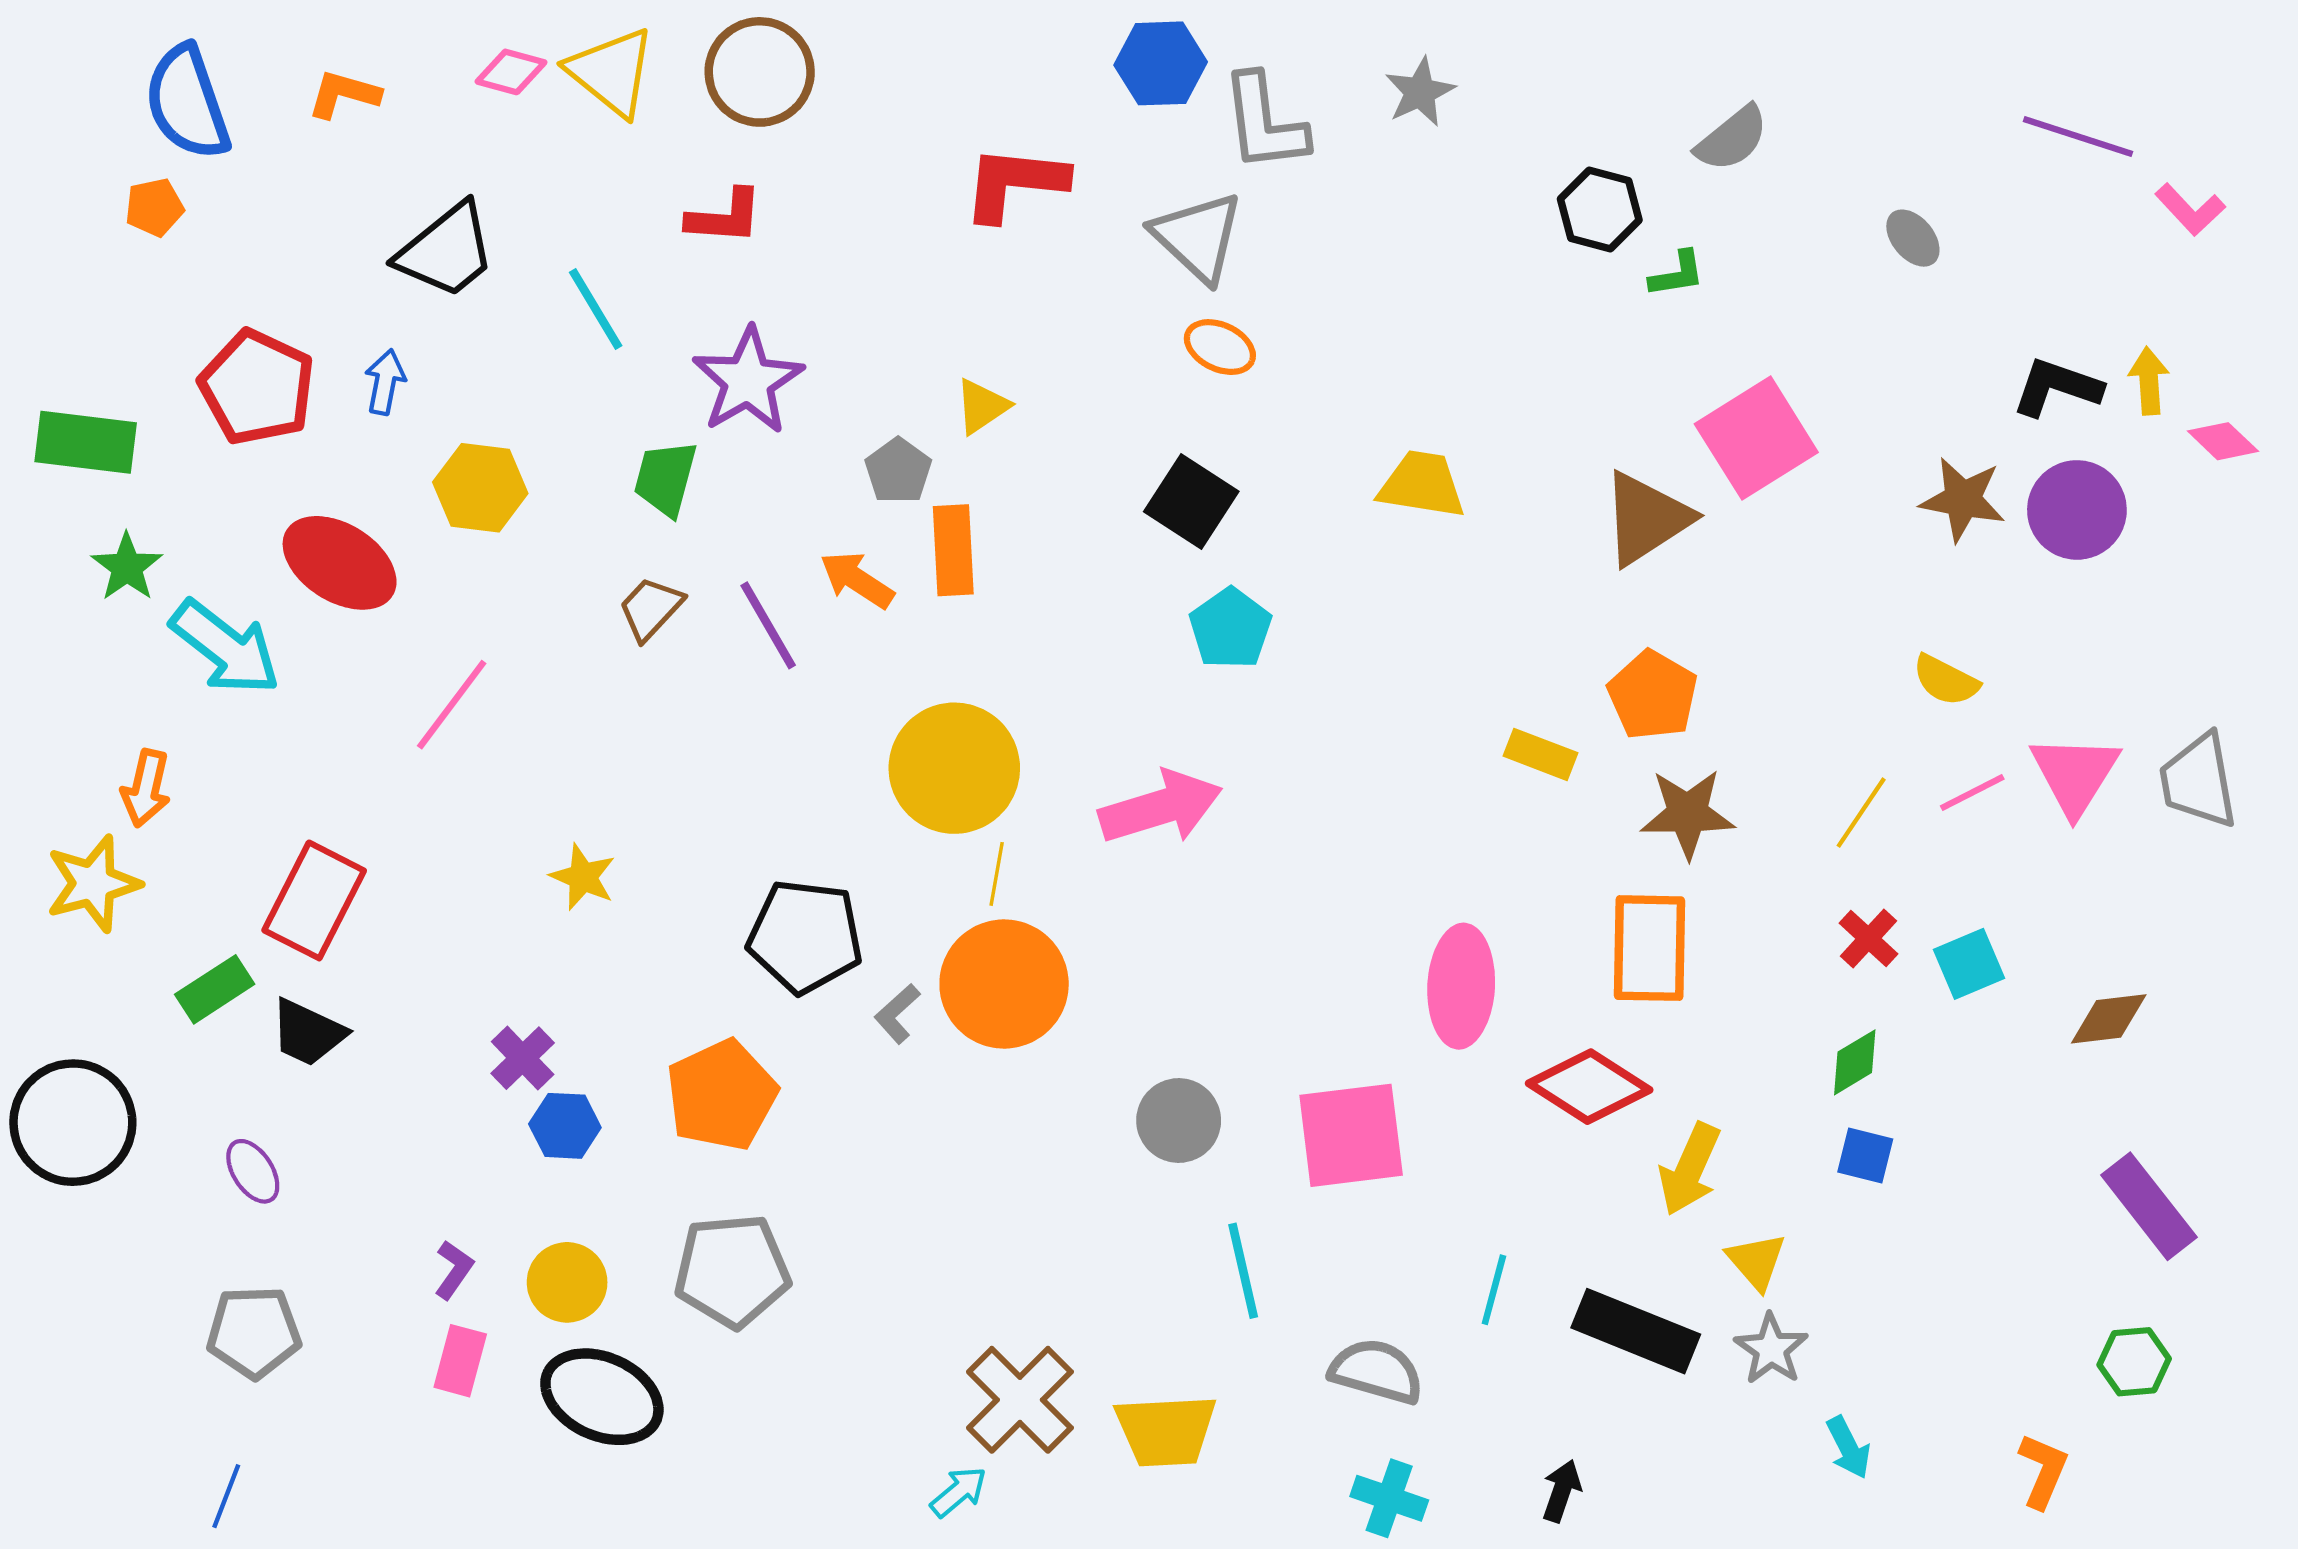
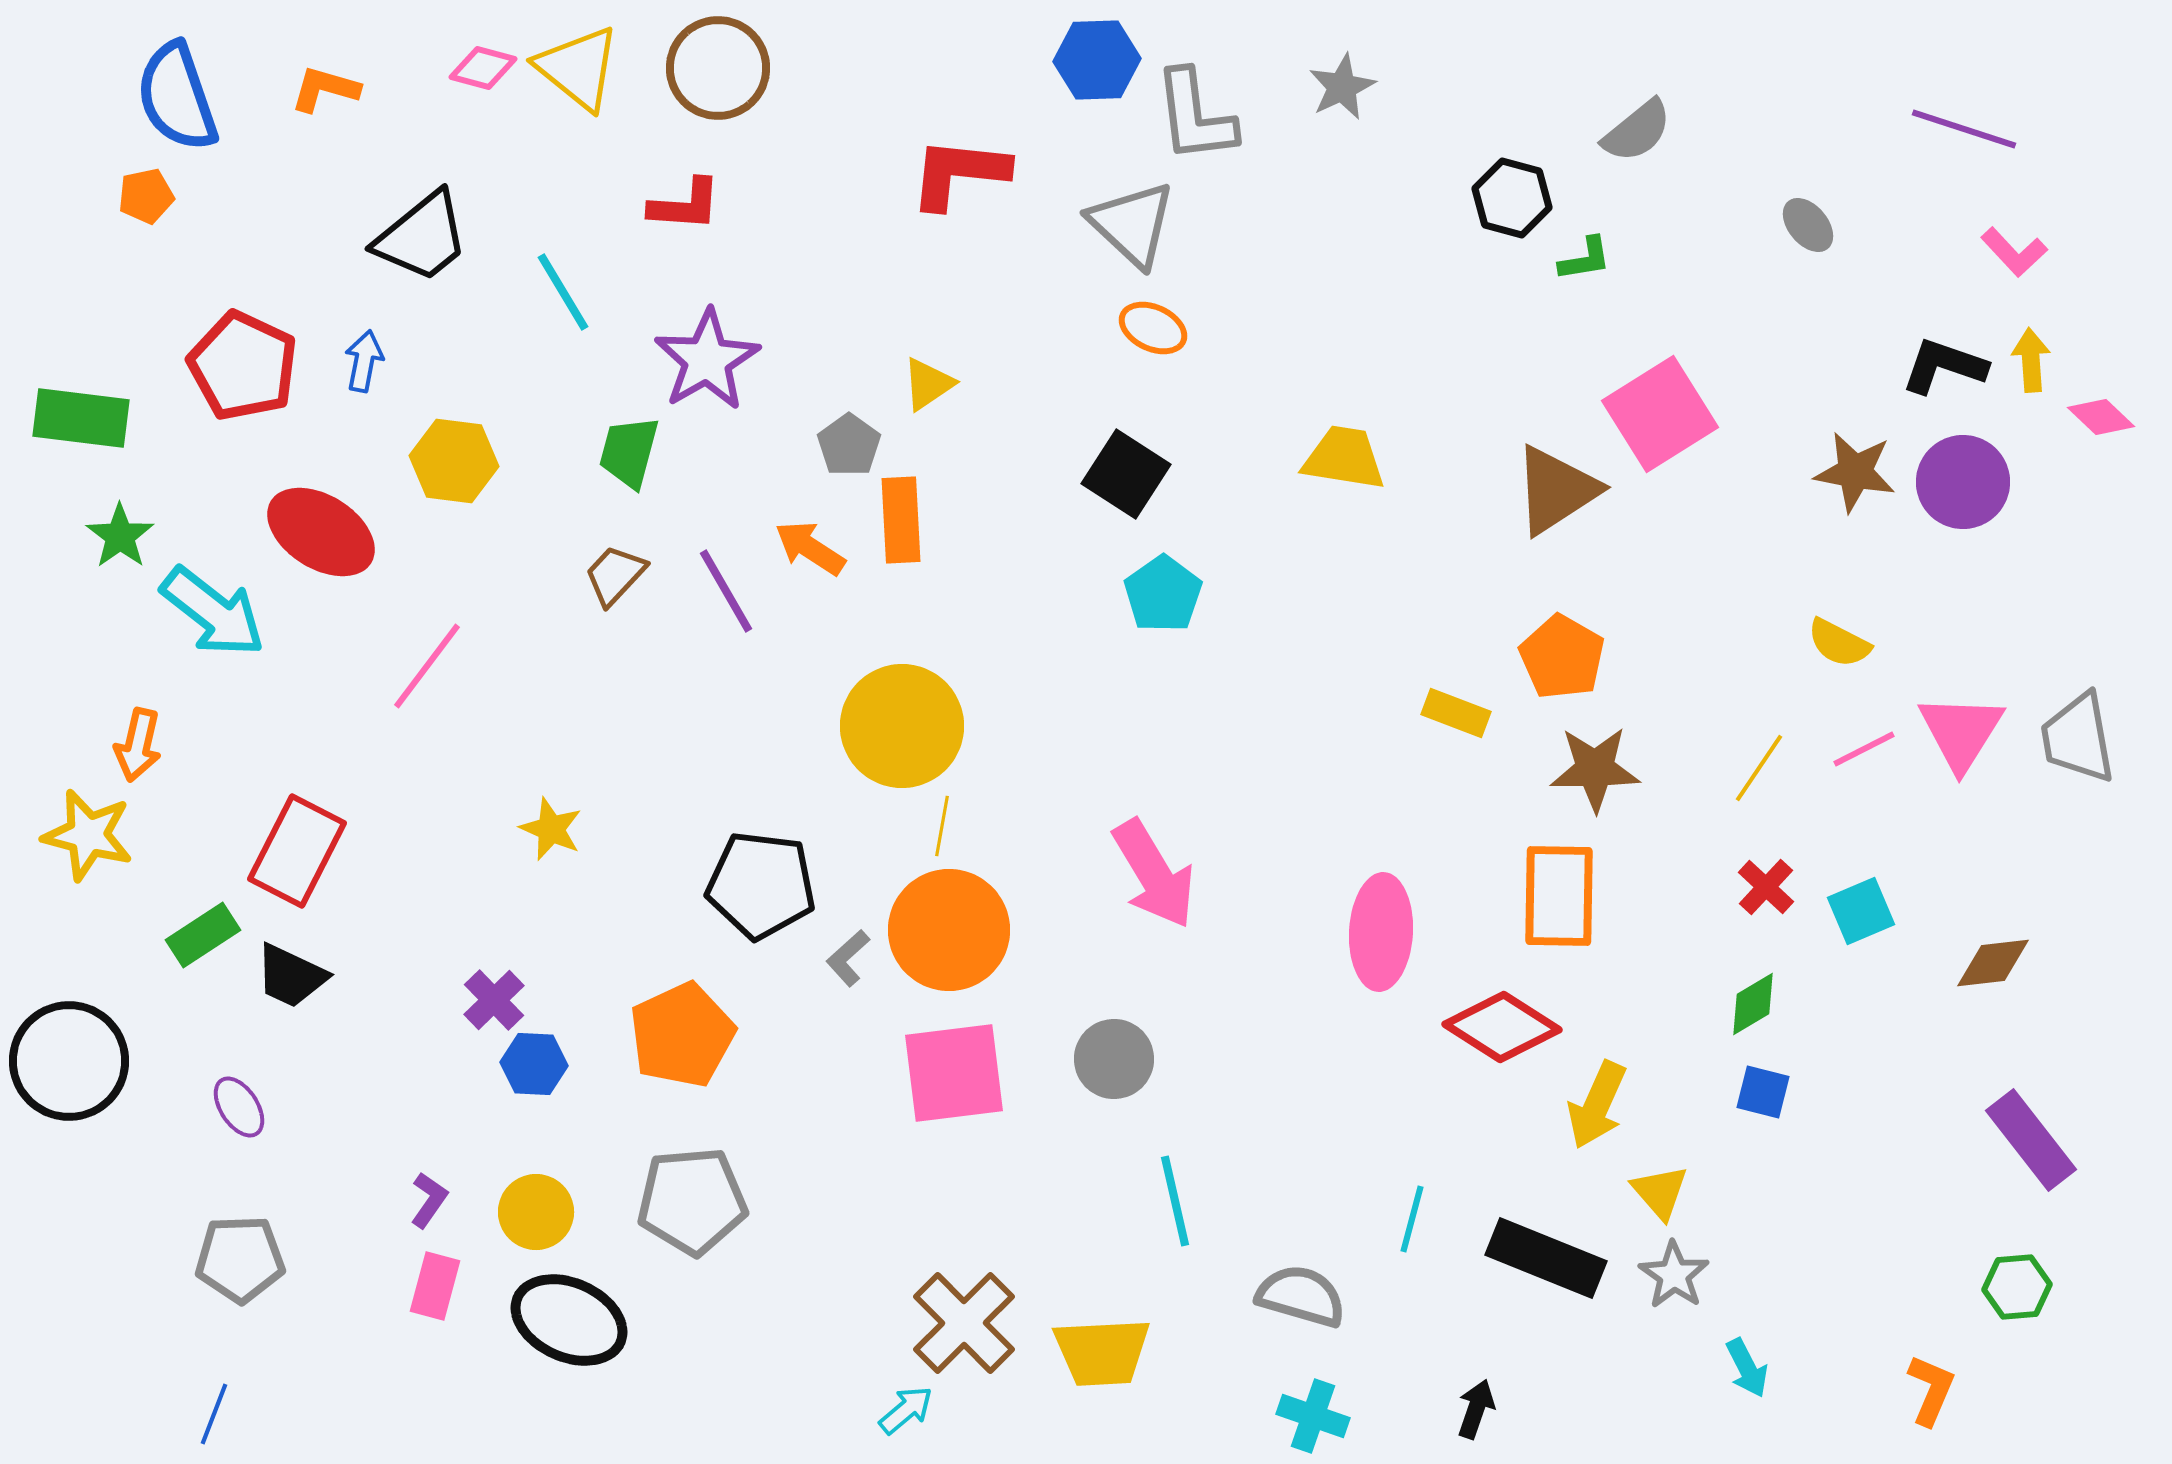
pink L-shape: (2190, 209) -> (2014, 252), moved
pink arrow: (1161, 807) -> (1154, 874), moved, turned 76
yellow star: (93, 883) -> (88, 835), turned 30
pink square: (1351, 1135) -> (954, 1073), moved

